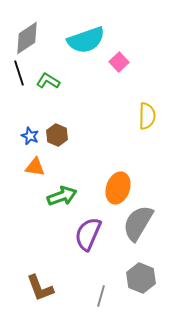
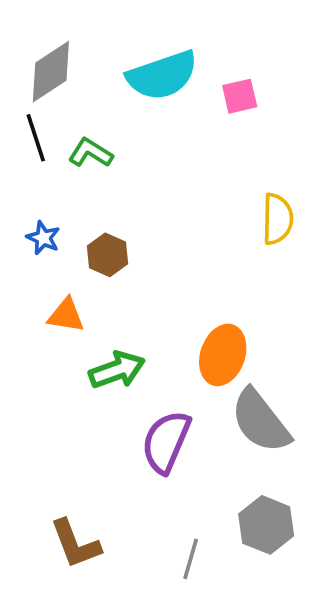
pink square: (119, 62) -> (240, 96), moved, turned 30
blue star: (30, 136) -> (43, 238), moved
gray semicircle: (138, 223) -> (260, 421), turned -69

